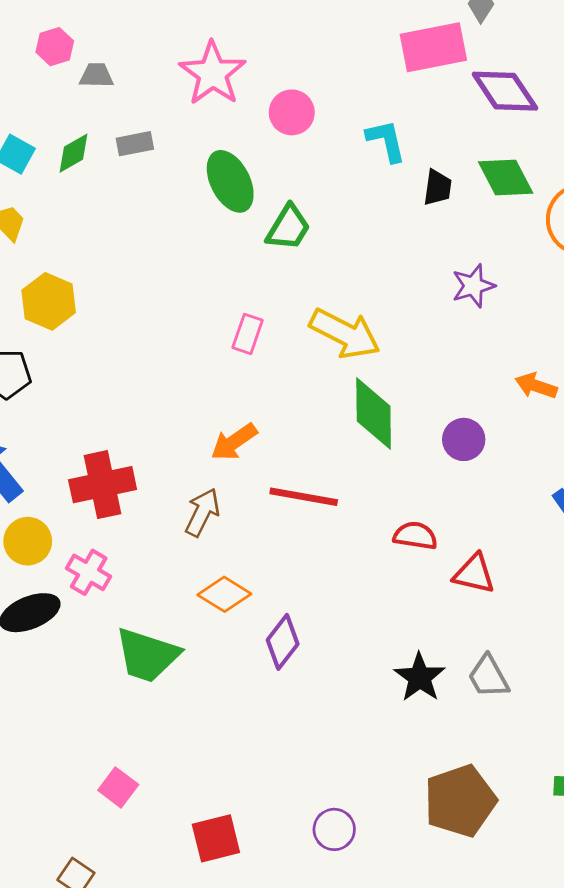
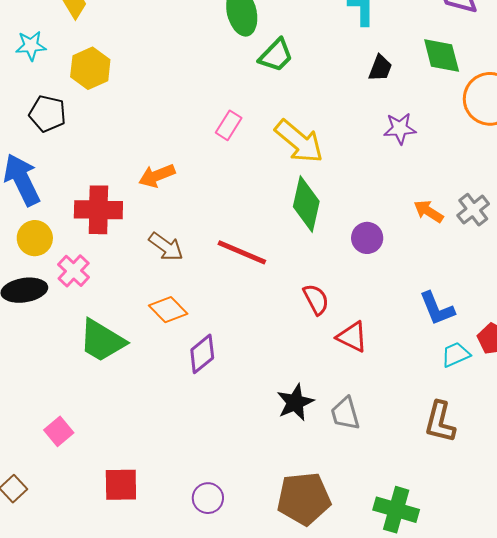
black trapezoid: (438, 188) -> (380, 68), moved
orange arrow: (234, 442) -> (157, 176), moved
brown arrow: (202, 512) -> (166, 247), turned 87
red semicircle: (415, 536) -> (316, 299), turned 40

